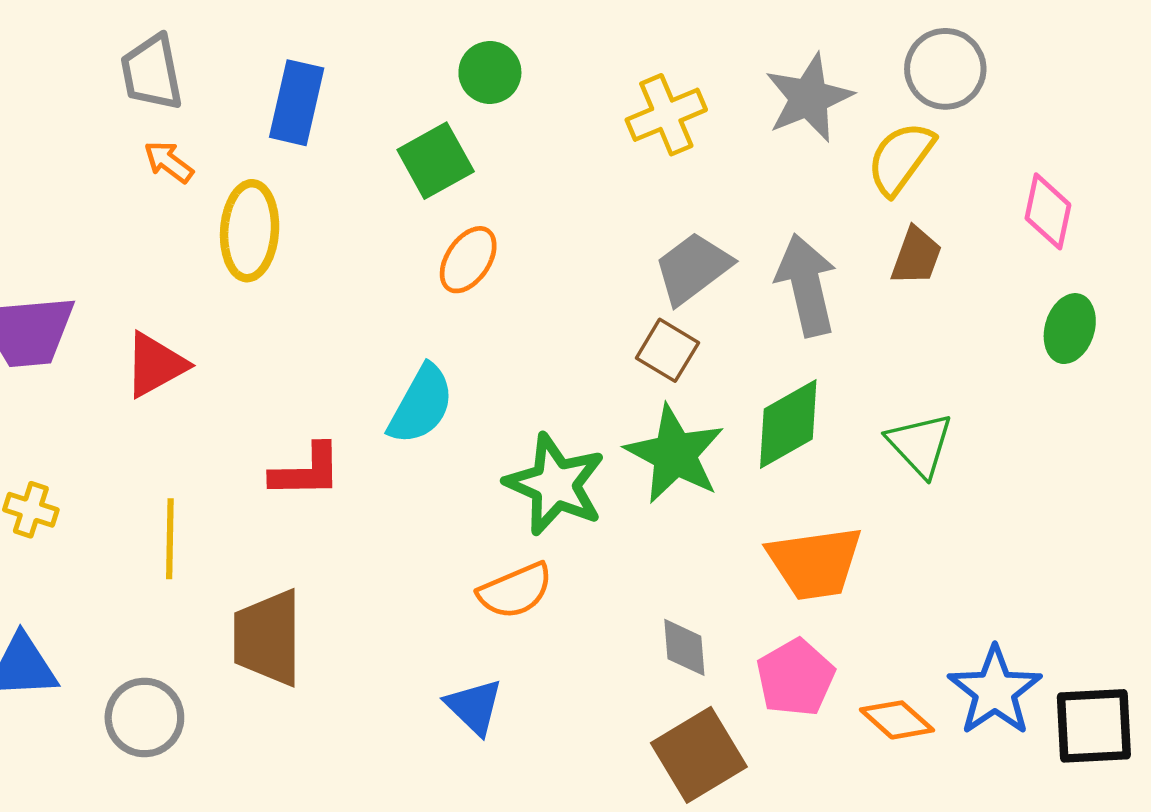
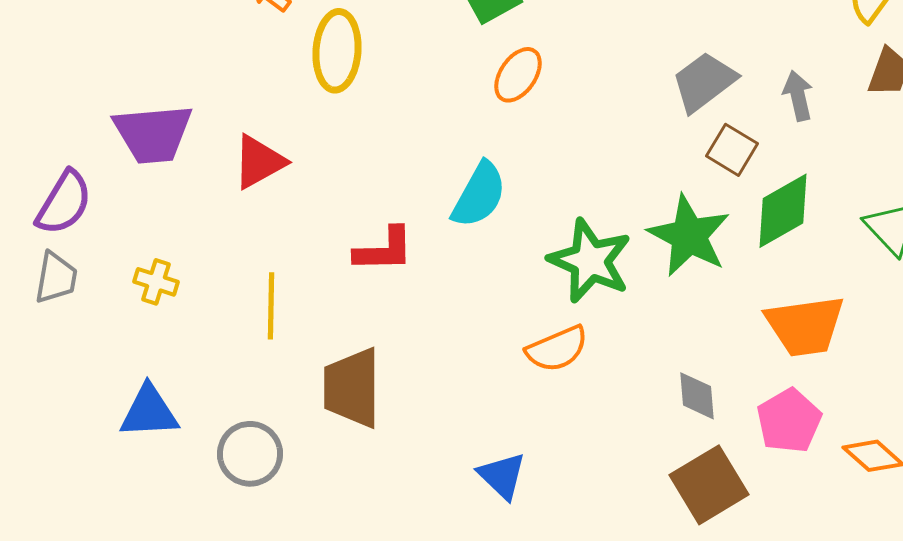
gray arrow: (806, 285) -> (798, 96), size x0.6
brown square: (667, 350) -> (732, 150), moved
blue triangle: (474, 707) -> (502, 476), moved

